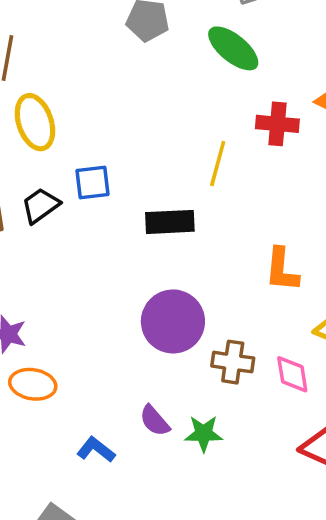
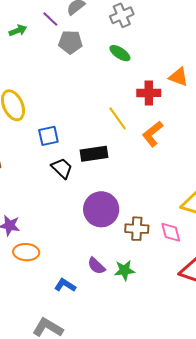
green ellipse: (233, 48) -> (120, 53), size x0.7
yellow line: (218, 163) -> (118, 118), turned -45
black trapezoid: (41, 206) -> (62, 168), moved, turned 85
orange L-shape: (282, 270) -> (153, 134), moved, turned 52

